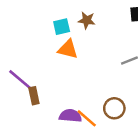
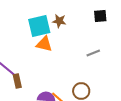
cyan square: (62, 27) -> (39, 26), size x1.6

